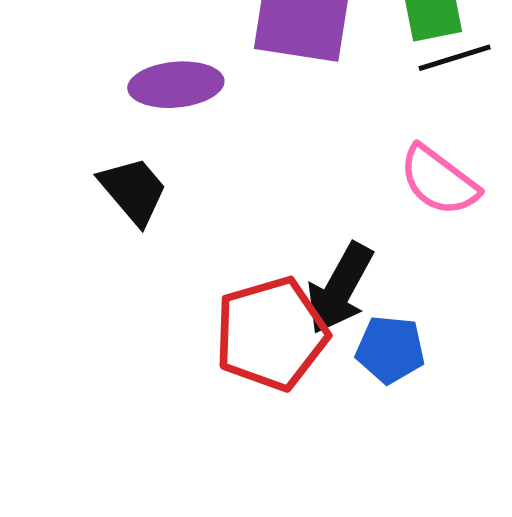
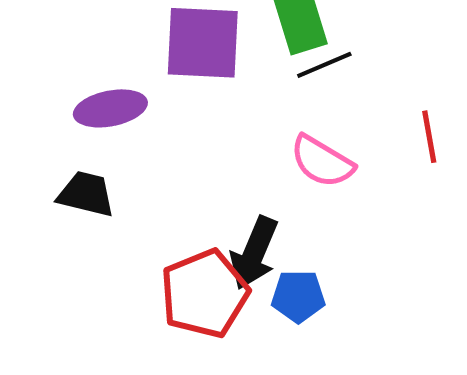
black trapezoid: (133, 191) -> (86, 194), turned -30

